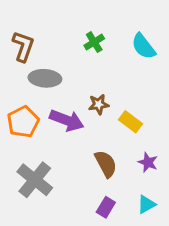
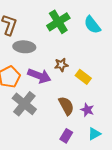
green cross: (94, 42) -> (58, 22), size x1.6
purple star: (148, 162) -> (87, 110), moved
gray cross: (35, 180) -> (24, 104), moved

